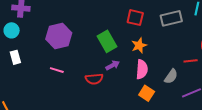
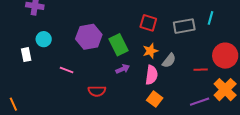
cyan circle: (12, 30) -> (44, 39), moved
purple hexagon: (59, 36) -> (89, 37), moved
gray semicircle: (171, 76) -> (169, 61), moved
red semicircle: (94, 79) -> (97, 91), moved

